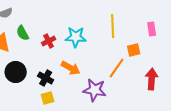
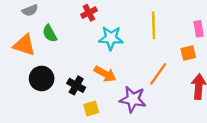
red cross: (49, 41) -> (89, 13), moved
orange square: (134, 50) -> (188, 53), moved
yellow square: (48, 98) -> (91, 109), moved

